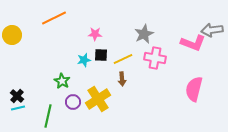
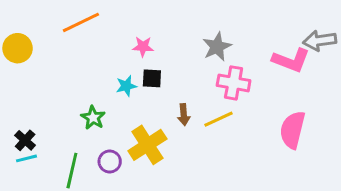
yellow line: (123, 59) -> (218, 119), moved
purple circle: (73, 102) -> (110, 161), moved

